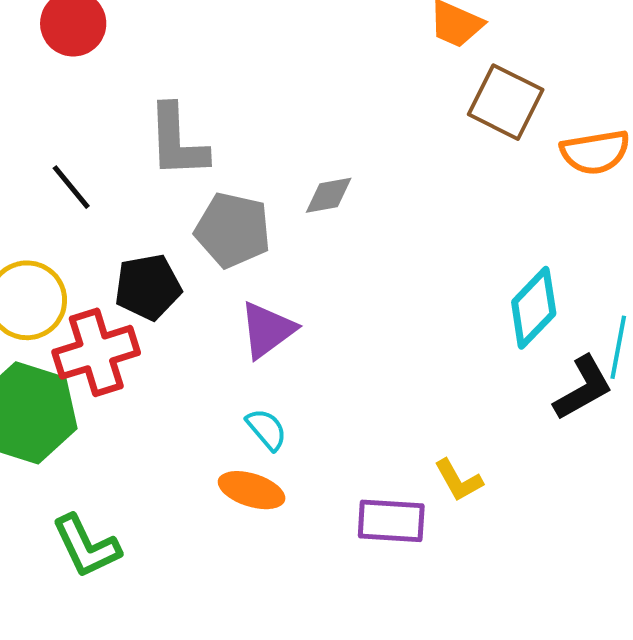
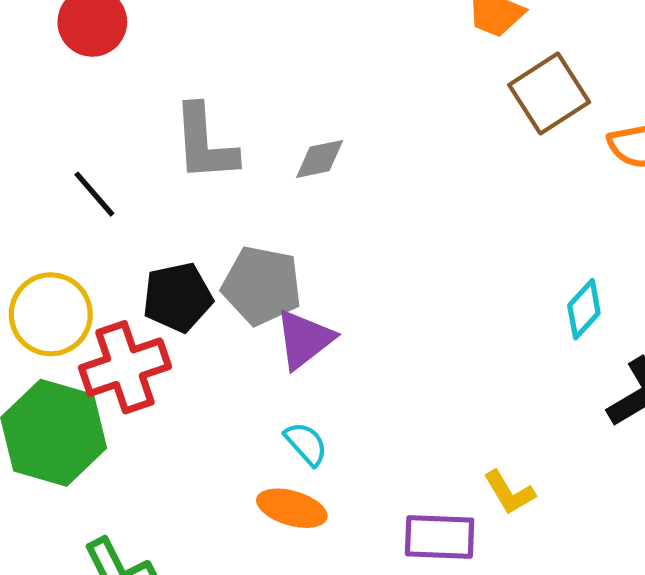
brown square: (506, 102) -> (549, 93), turned 32
gray diamond: (329, 195) -> (320, 159), moved
gray pentagon: (233, 230) -> (262, 285), moved
cyan diamond: (534, 308) -> (584, 309), size x0.7

